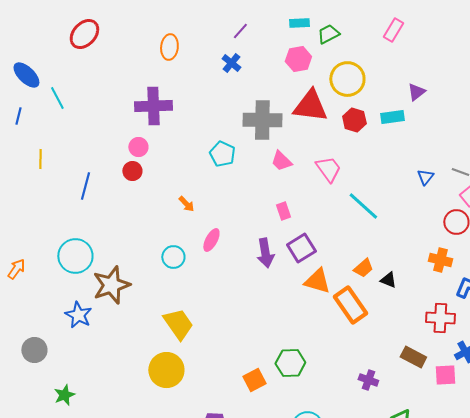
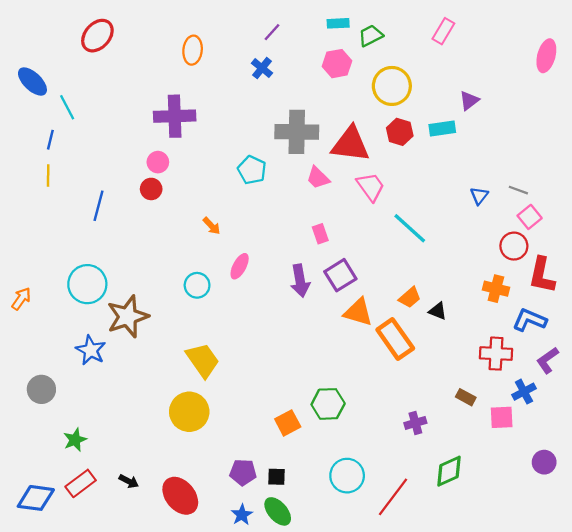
red triangle: (310, 106) -> (350, 144), moved
blue line: (18, 116) -> (50, 140), moved
brown rectangle: (413, 357) -> (466, 397), size x0.7
purple cross: (368, 380) -> (415, 423), turned -36

